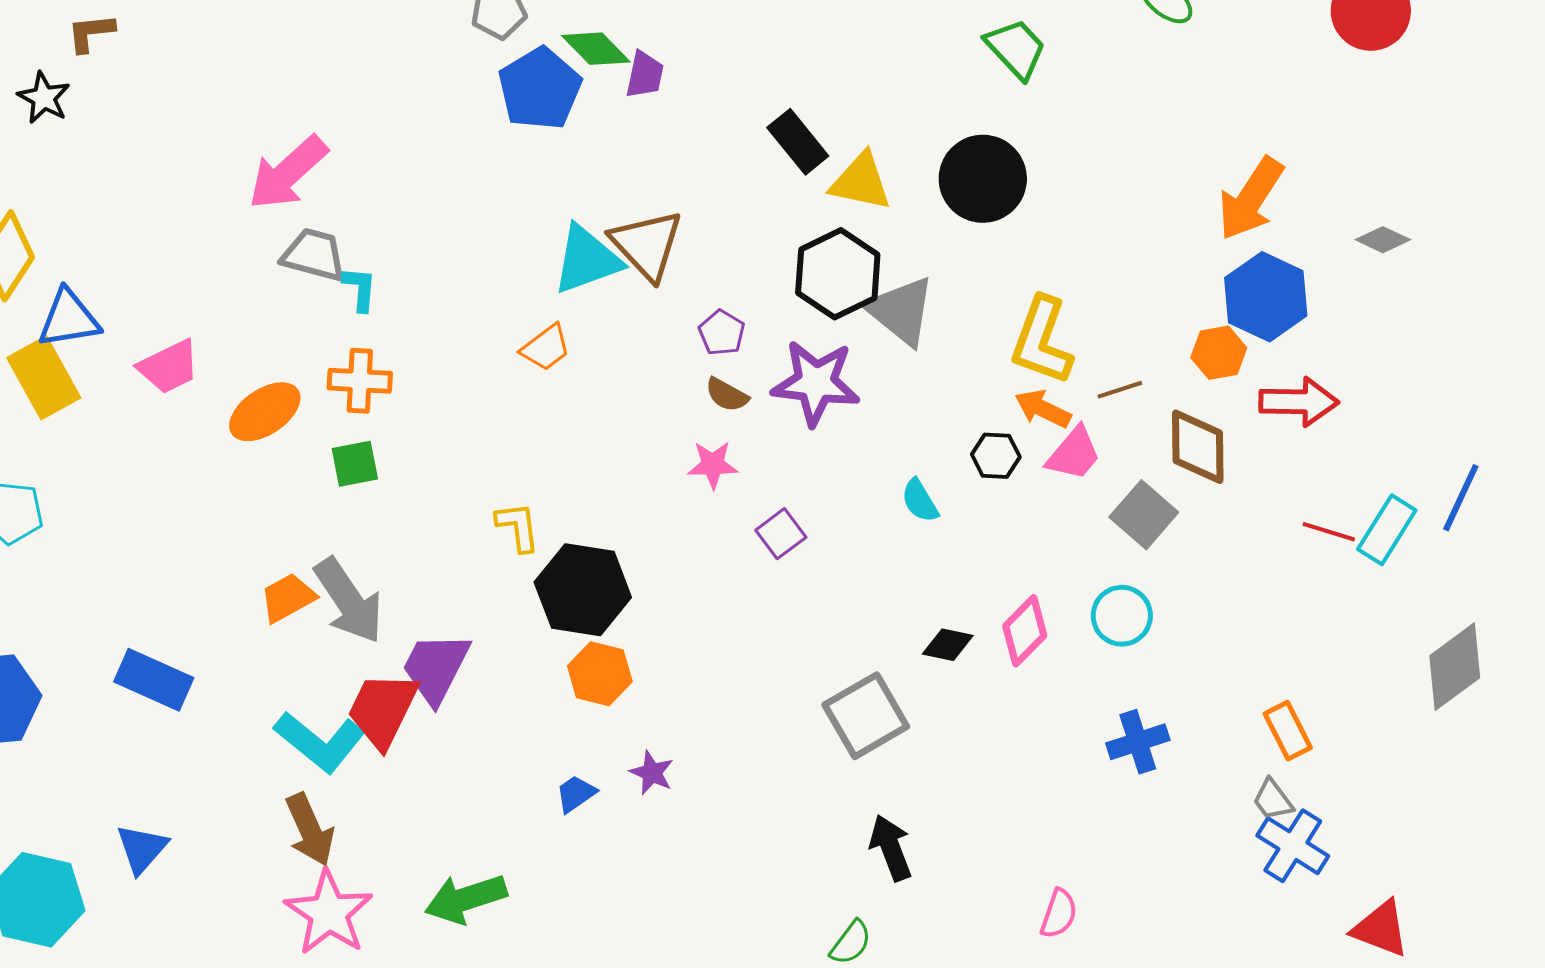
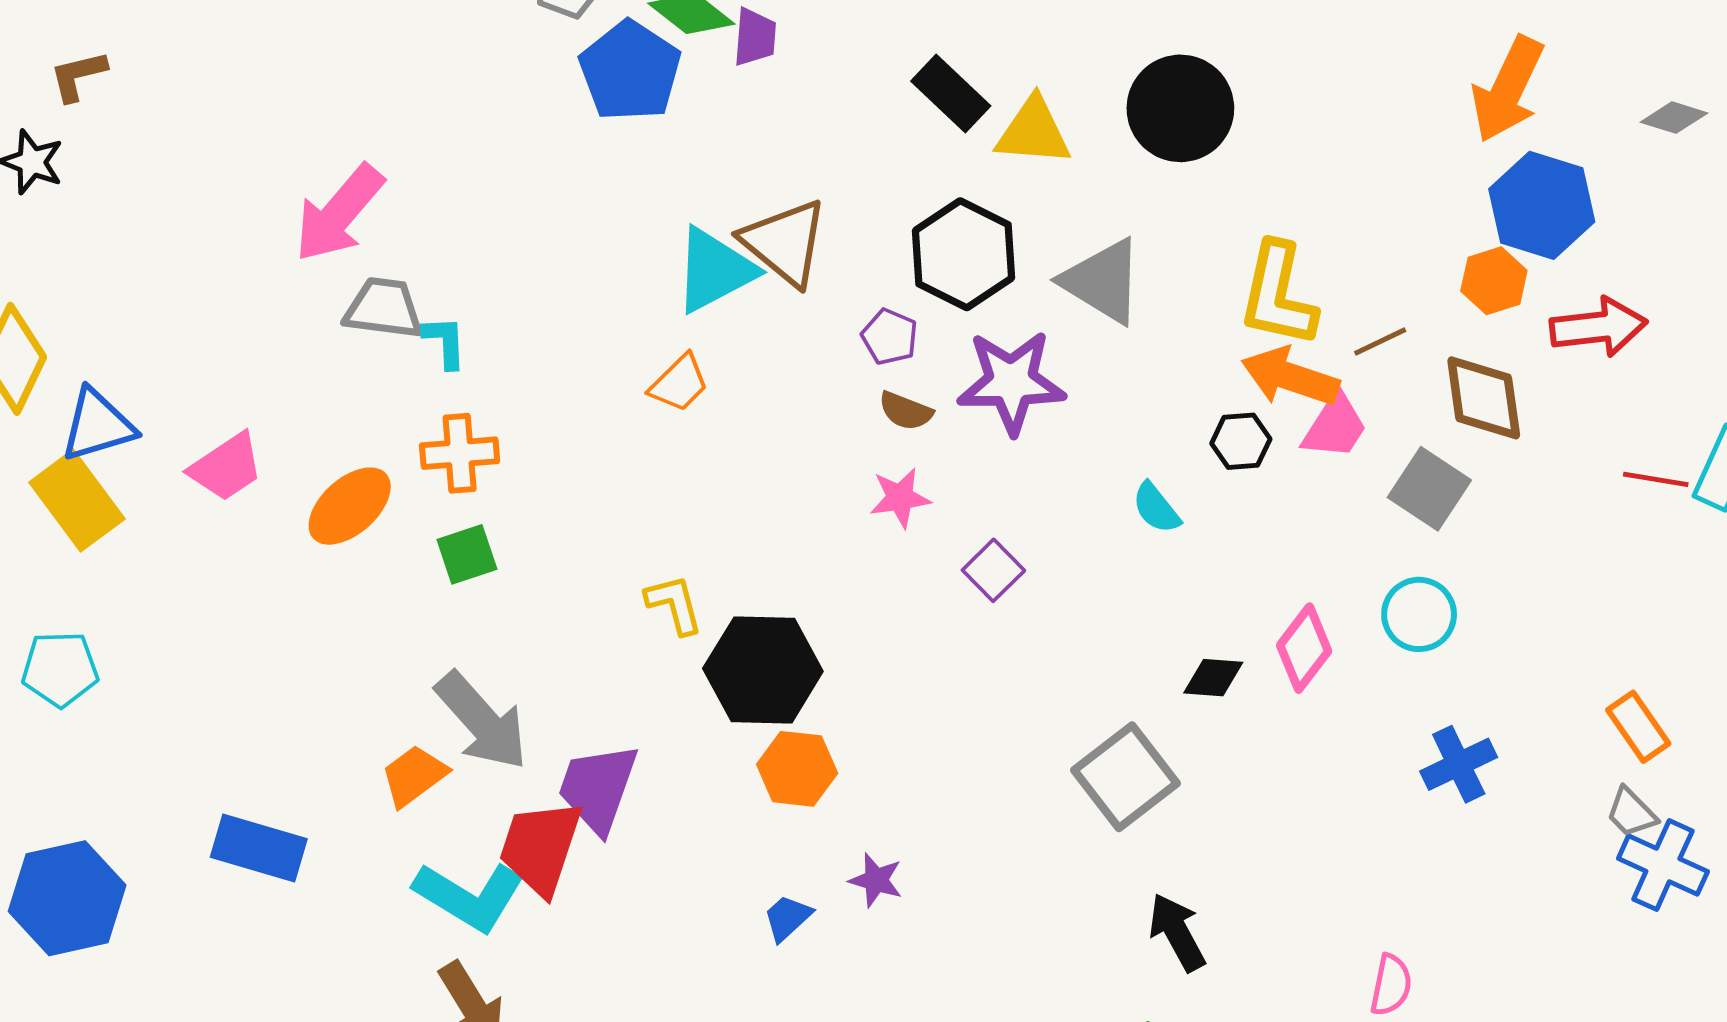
black hexagon: (838, 274) -> (964, 254), moved
orange arrow: (1043, 409) -> (1290, 377), size x1.4
orange trapezoid: (288, 598) -> (414, 776), moved

